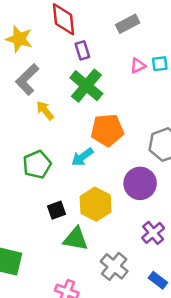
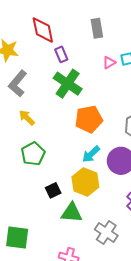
gray rectangle: (128, 24) -> (97, 28), turned -66
yellow arrow: (45, 110) -> (27, 118), moved
cyan arrow: (82, 157) -> (91, 154), moved

